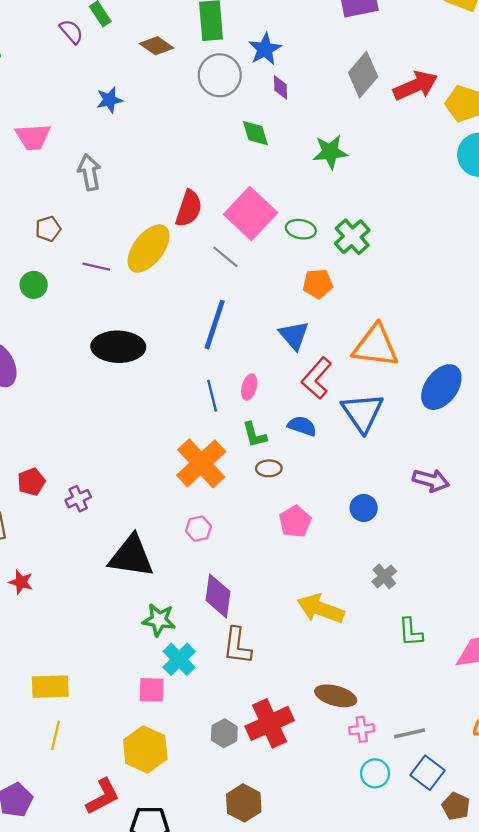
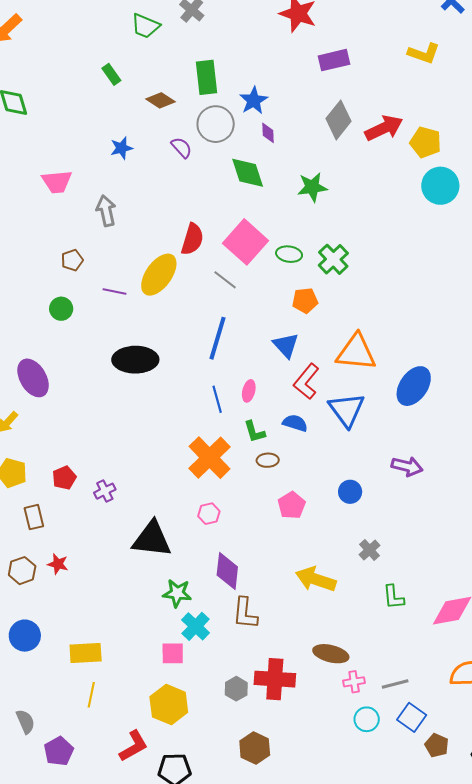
purple semicircle: (71, 32) -> (182, 148), moved
green diamond: (255, 133) -> (248, 173), size x1.4
red cross: (270, 723) -> (275, 679), turned 30

